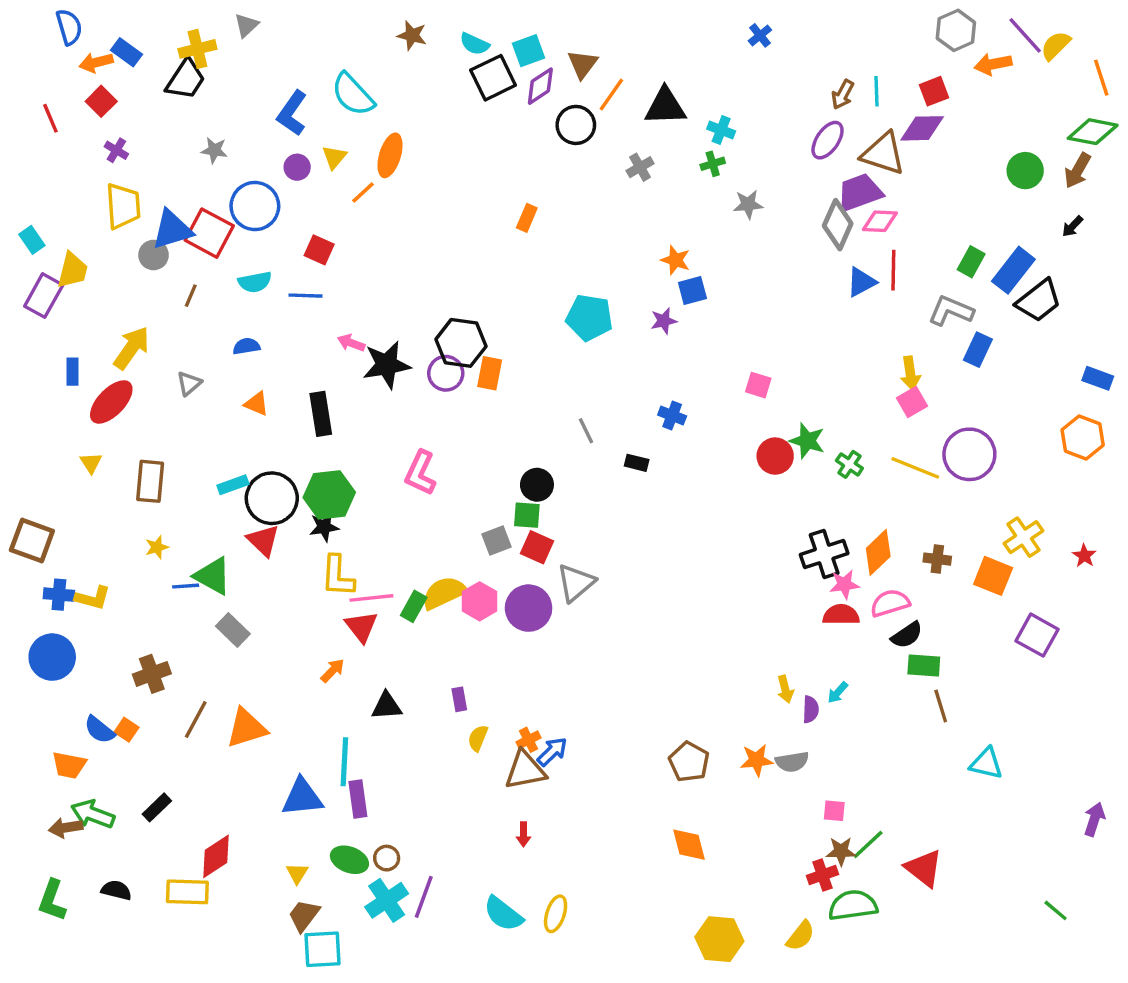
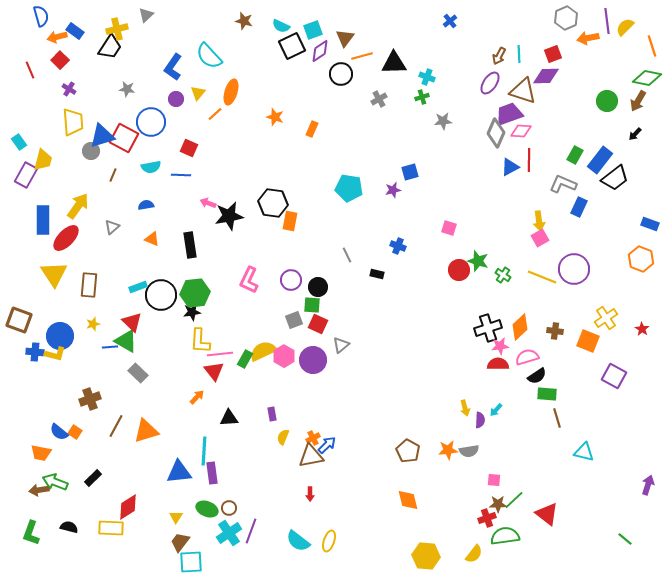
purple line: (1025, 35) -> (607, 21), turned 35
orange line: (611, 95) -> (362, 56), turned 40
orange star: (675, 260) -> (275, 117), moved
blue rectangle: (72, 372) -> (43, 220), size x1.8
purple circle: (446, 373) -> (291, 280), moved
yellow triangle: (91, 463) -> (54, 274), size x2.0
red triangle: (263, 540) -> (132, 322), moved
gray triangle: (576, 583) -> (341, 345), size x0.7
blue circle: (52, 657) -> (60, 336), moved

